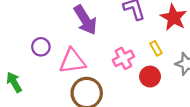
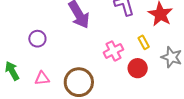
pink triangle: (72, 61) -> (42, 78), moved, size x0.6

